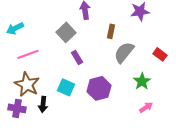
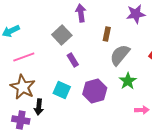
green star: (142, 81) -> (128, 81), moved
pink arrow: (146, 107) -> (142, 110), turned 32
purple cross: (17, 108) -> (21, 120), moved

